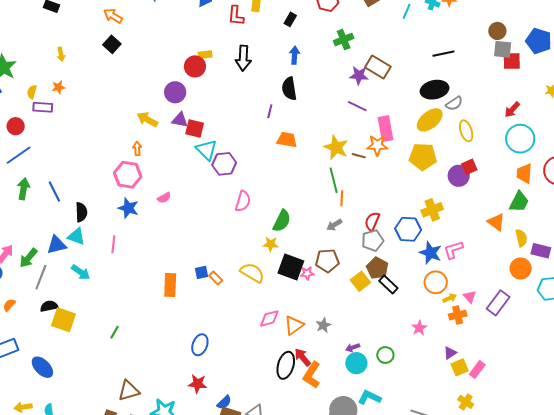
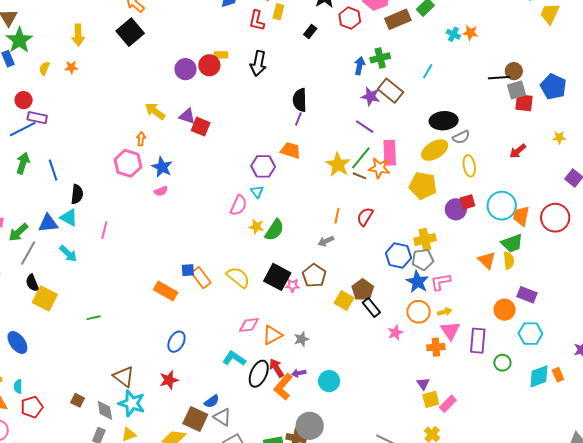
cyan line: (407, 11) -> (428, 71), moved
green cross: (344, 40) -> (380, 58), moved
black square: (112, 44) -> (130, 32), size x1.5
gray square: (503, 49) -> (516, 90), turned -30
yellow arrow: (61, 54) -> (78, 35), size x1.5
black line: (443, 54) -> (499, 78), moved
blue arrow: (295, 55) -> (359, 66), moved
purple circle: (175, 92) -> (186, 69), moved
purple rectangle: (43, 107) -> (37, 118), moved
purple line: (270, 111) -> (298, 119), moved
cyan circle: (520, 139) -> (502, 206), moved
cyan triangle: (206, 150) -> (257, 192), moved, size x0.6
purple hexagon: (224, 164) -> (263, 166), moved
green line: (334, 180) -> (361, 158), moved, turned 45
green trapezoid: (519, 202) -> (512, 243), turned 35
blue star: (128, 208) -> (162, 167), moved
red semicircle: (372, 221) -> (365, 217), moved
yellow semicircle: (521, 238) -> (509, 260), moved
gray pentagon: (373, 241) -> (423, 260), moved
yellow star: (271, 244) -> (256, 227), moved
brown pentagon: (327, 261) -> (314, 276), turned 30
orange rectangle: (216, 278) -> (201, 278), size x1.5
yellow square: (360, 281) -> (344, 300), turned -30
orange rectangle: (170, 285) -> (166, 291), moved, turned -70
pink triangle: (470, 297) -> (450, 331), size x1.5
yellow arrow: (450, 298) -> (445, 312), moved
purple rectangle: (498, 303) -> (478, 341), turned -40
black semicircle: (49, 306) -> (32, 283), turned -108
pink star: (419, 328) -> (395, 333), moved
green line: (114, 332) -> (94, 318), turned 40
purple arrow: (353, 348) -> (299, 373), moved
purple triangle: (450, 353) -> (423, 384), turned -40
green circle: (385, 355) -> (502, 363), moved
red star: (198, 384) -> (169, 380), turned -30
brown triangle: (129, 391) -> (124, 377), moved, turned 45
cyan L-shape: (369, 397) -> (234, 359), moved
blue semicircle: (224, 402) -> (212, 401), moved

